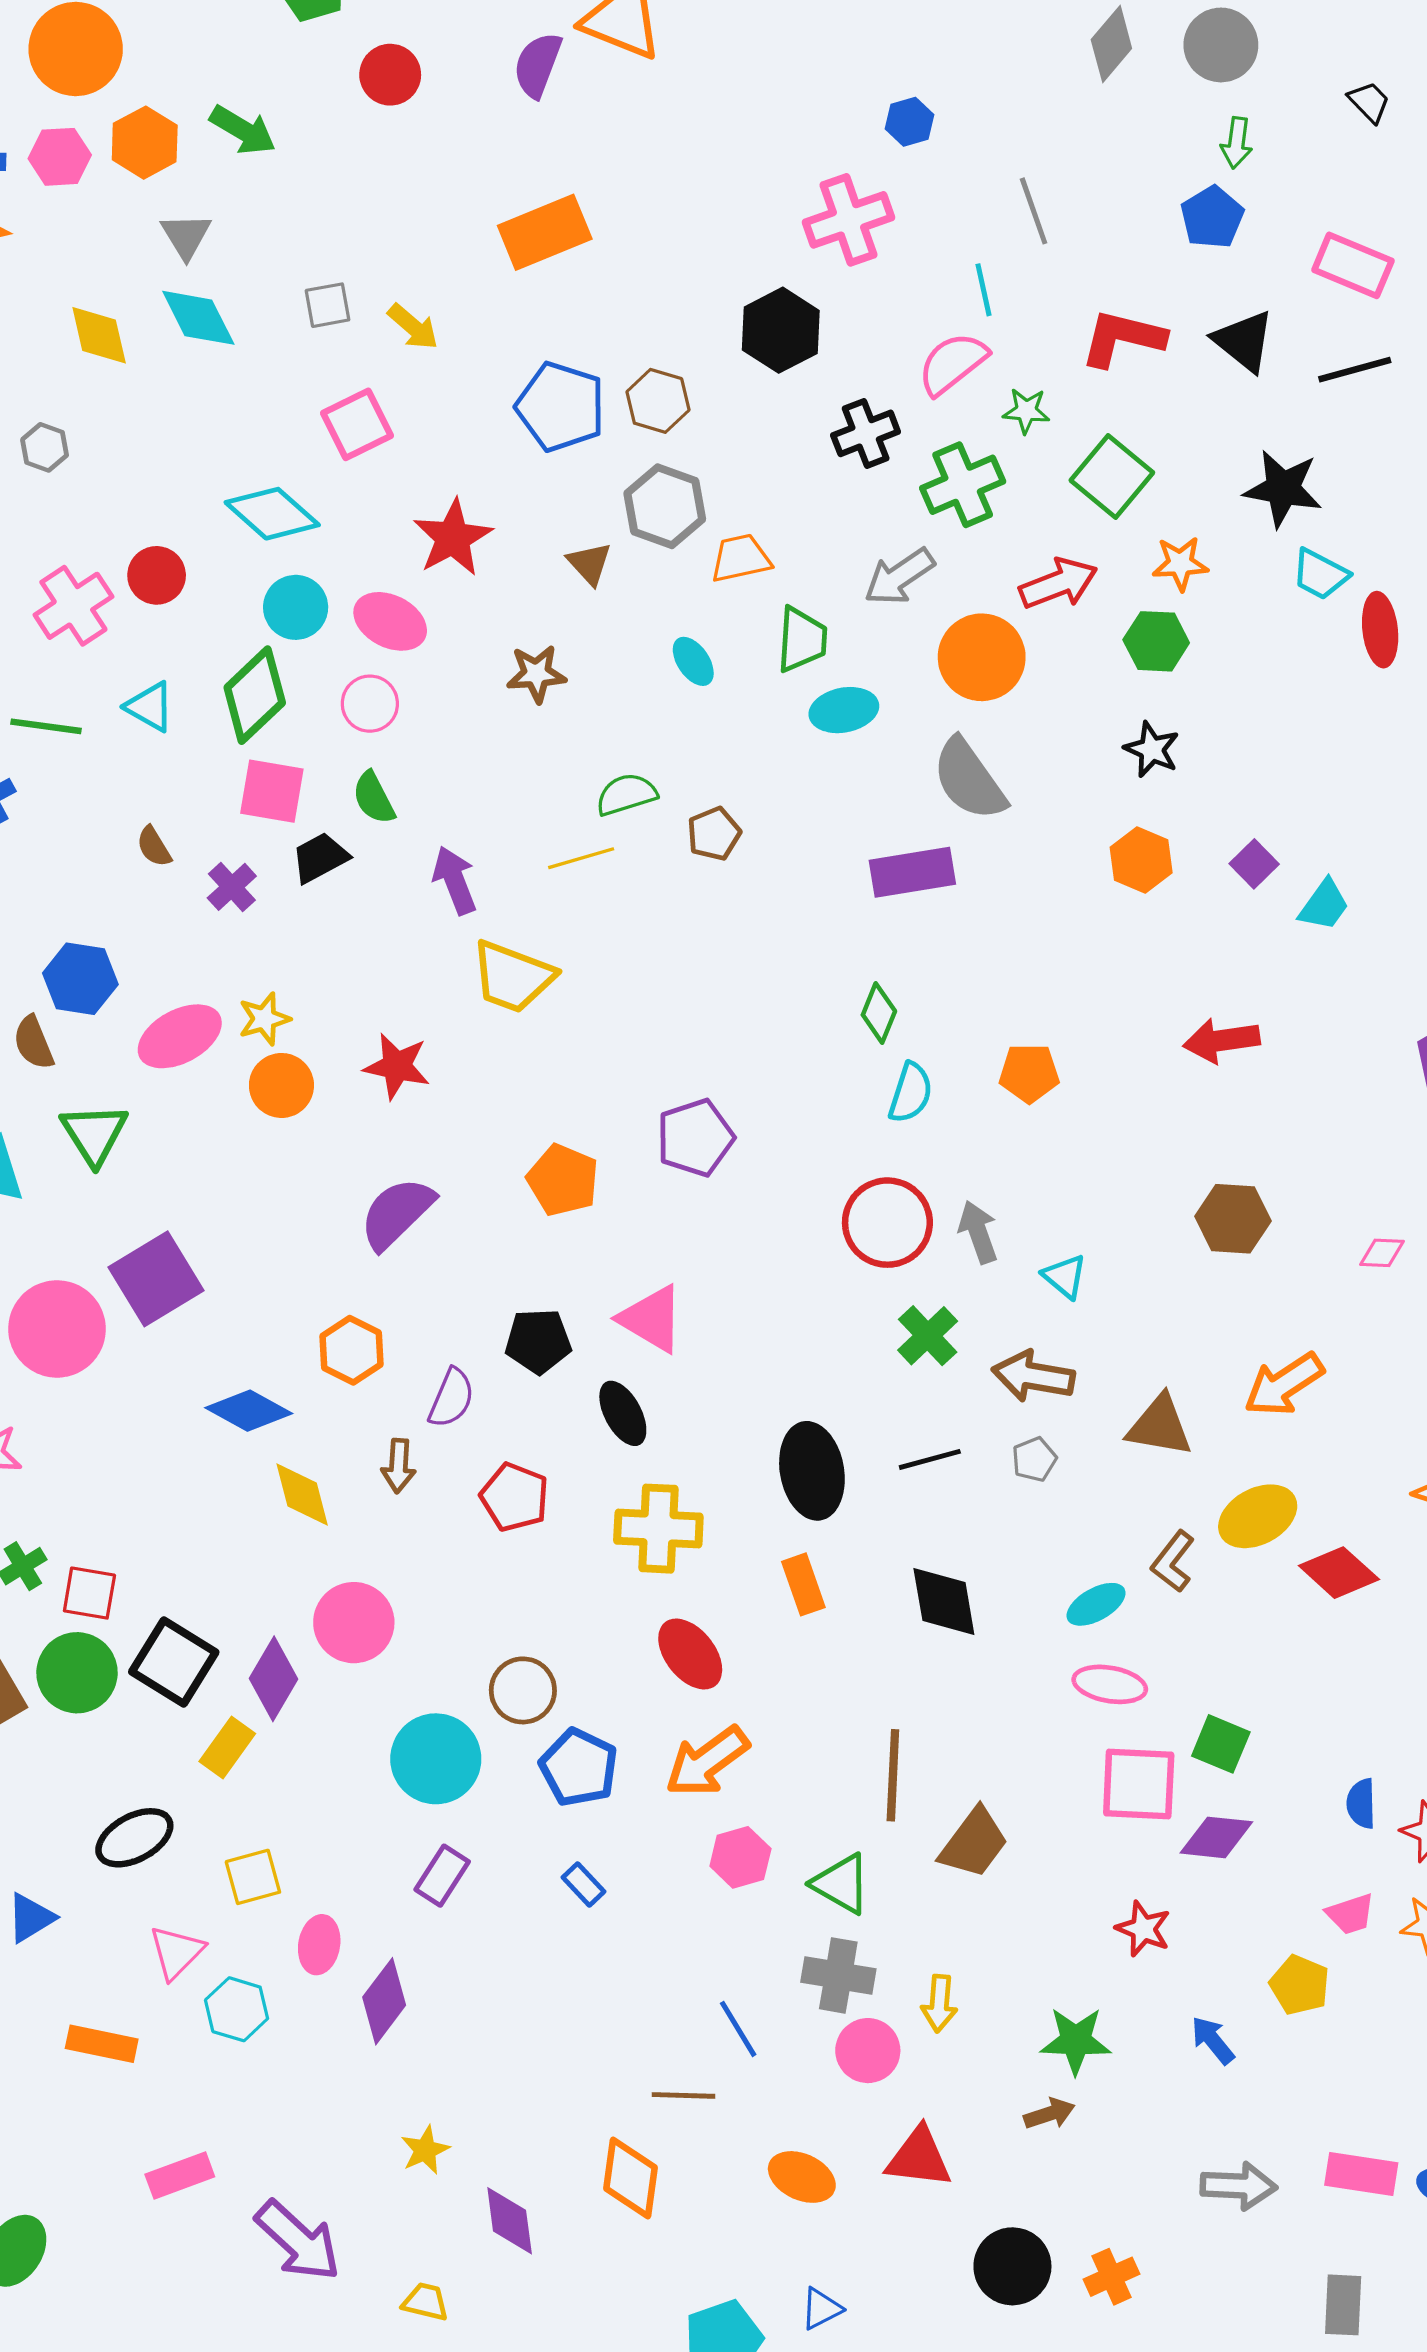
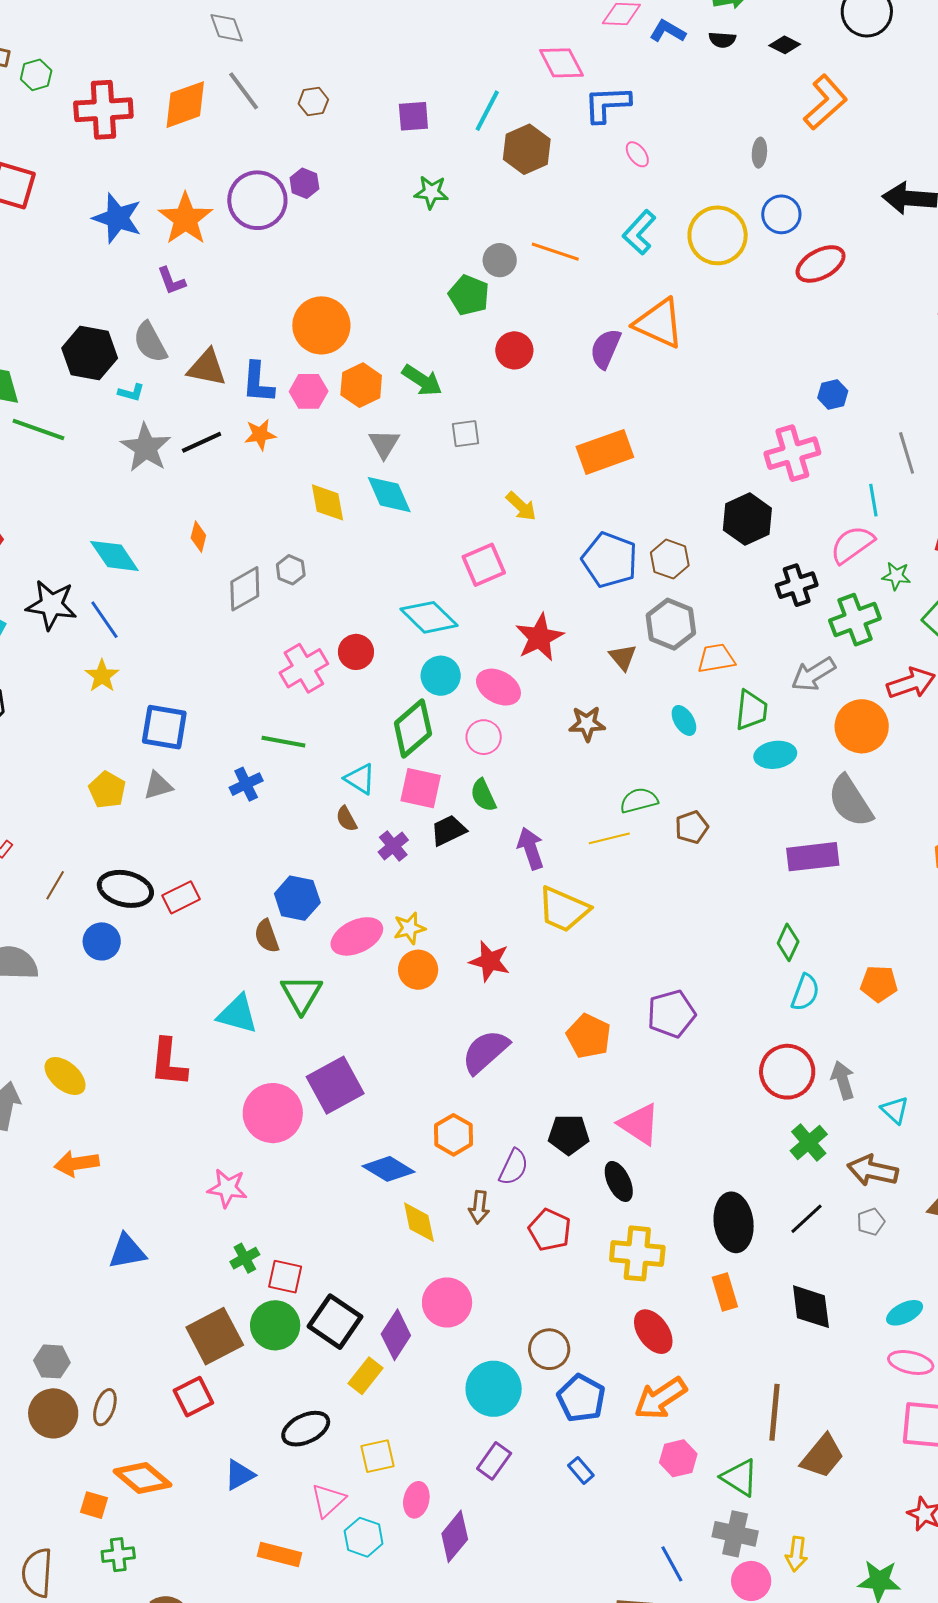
gray square: (328, 305) -> (465, 434), moved
cyan triangle: (150, 707) -> (360, 779), moved
black line: (930, 1459) -> (806, 1219), turned -30

